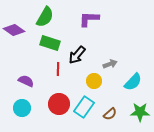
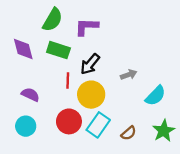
purple L-shape: (89, 19) -> (86, 27), moved
purple diamond: (14, 30) -> (23, 49), moved, turned 40
yellow circle: (94, 81) -> (91, 95), moved, size x1.5
green star: (140, 112) -> (164, 131), turned -30

